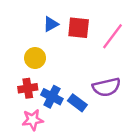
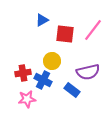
red square: (79, 28) -> (65, 34), moved
yellow circle: (35, 58) -> (52, 61), moved
blue rectangle: (77, 103) -> (72, 90), moved

